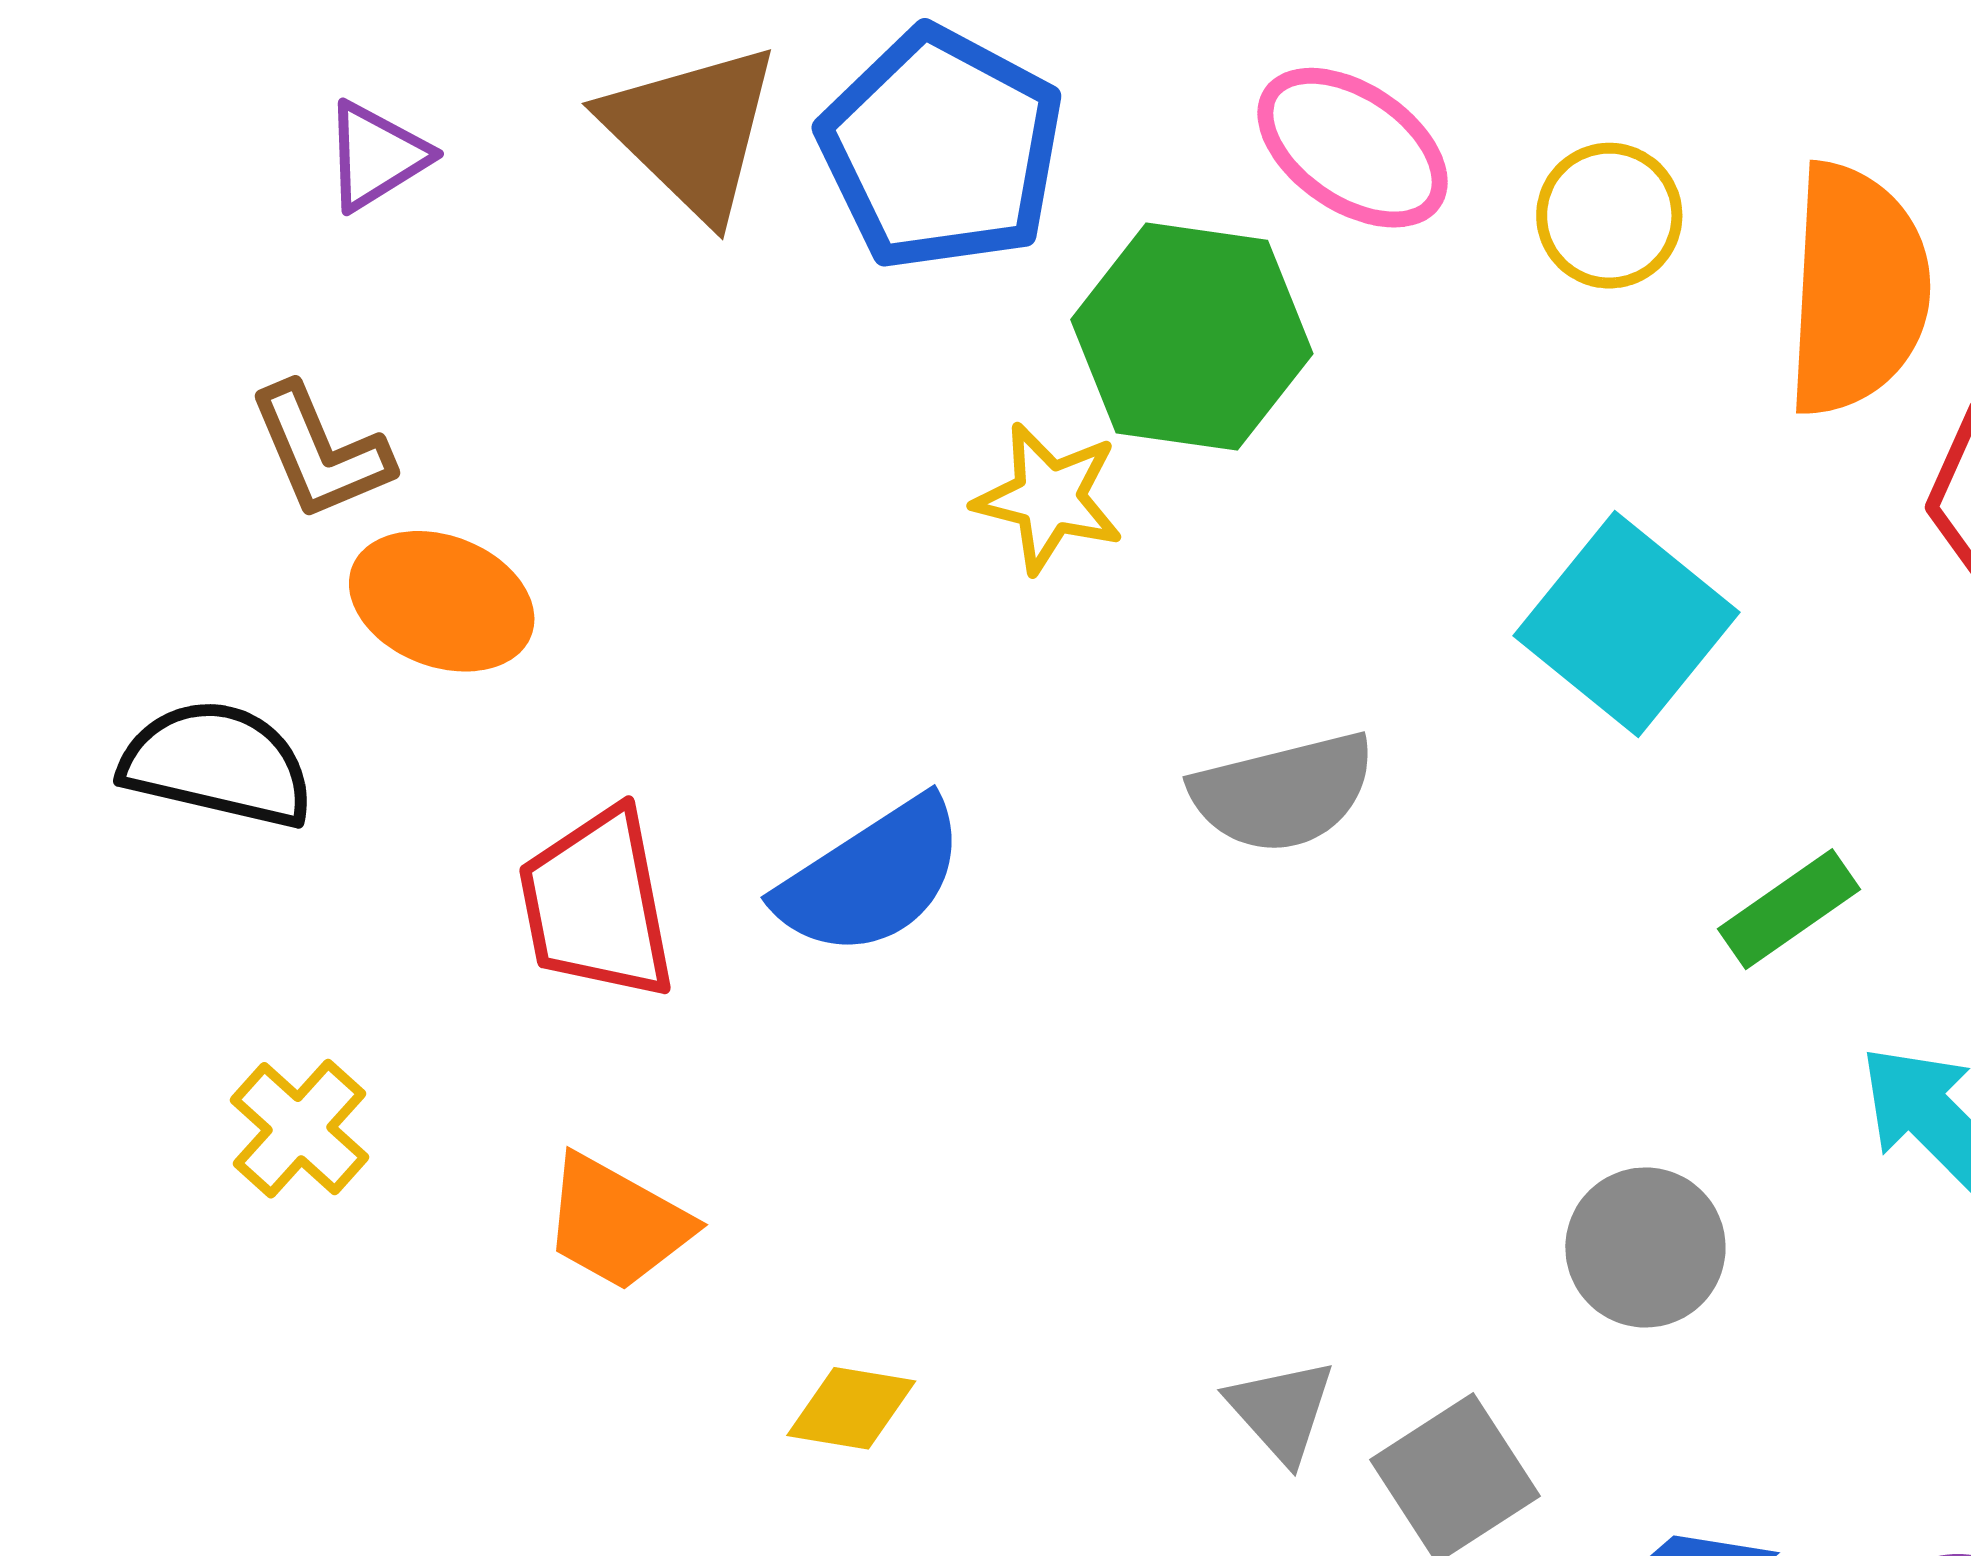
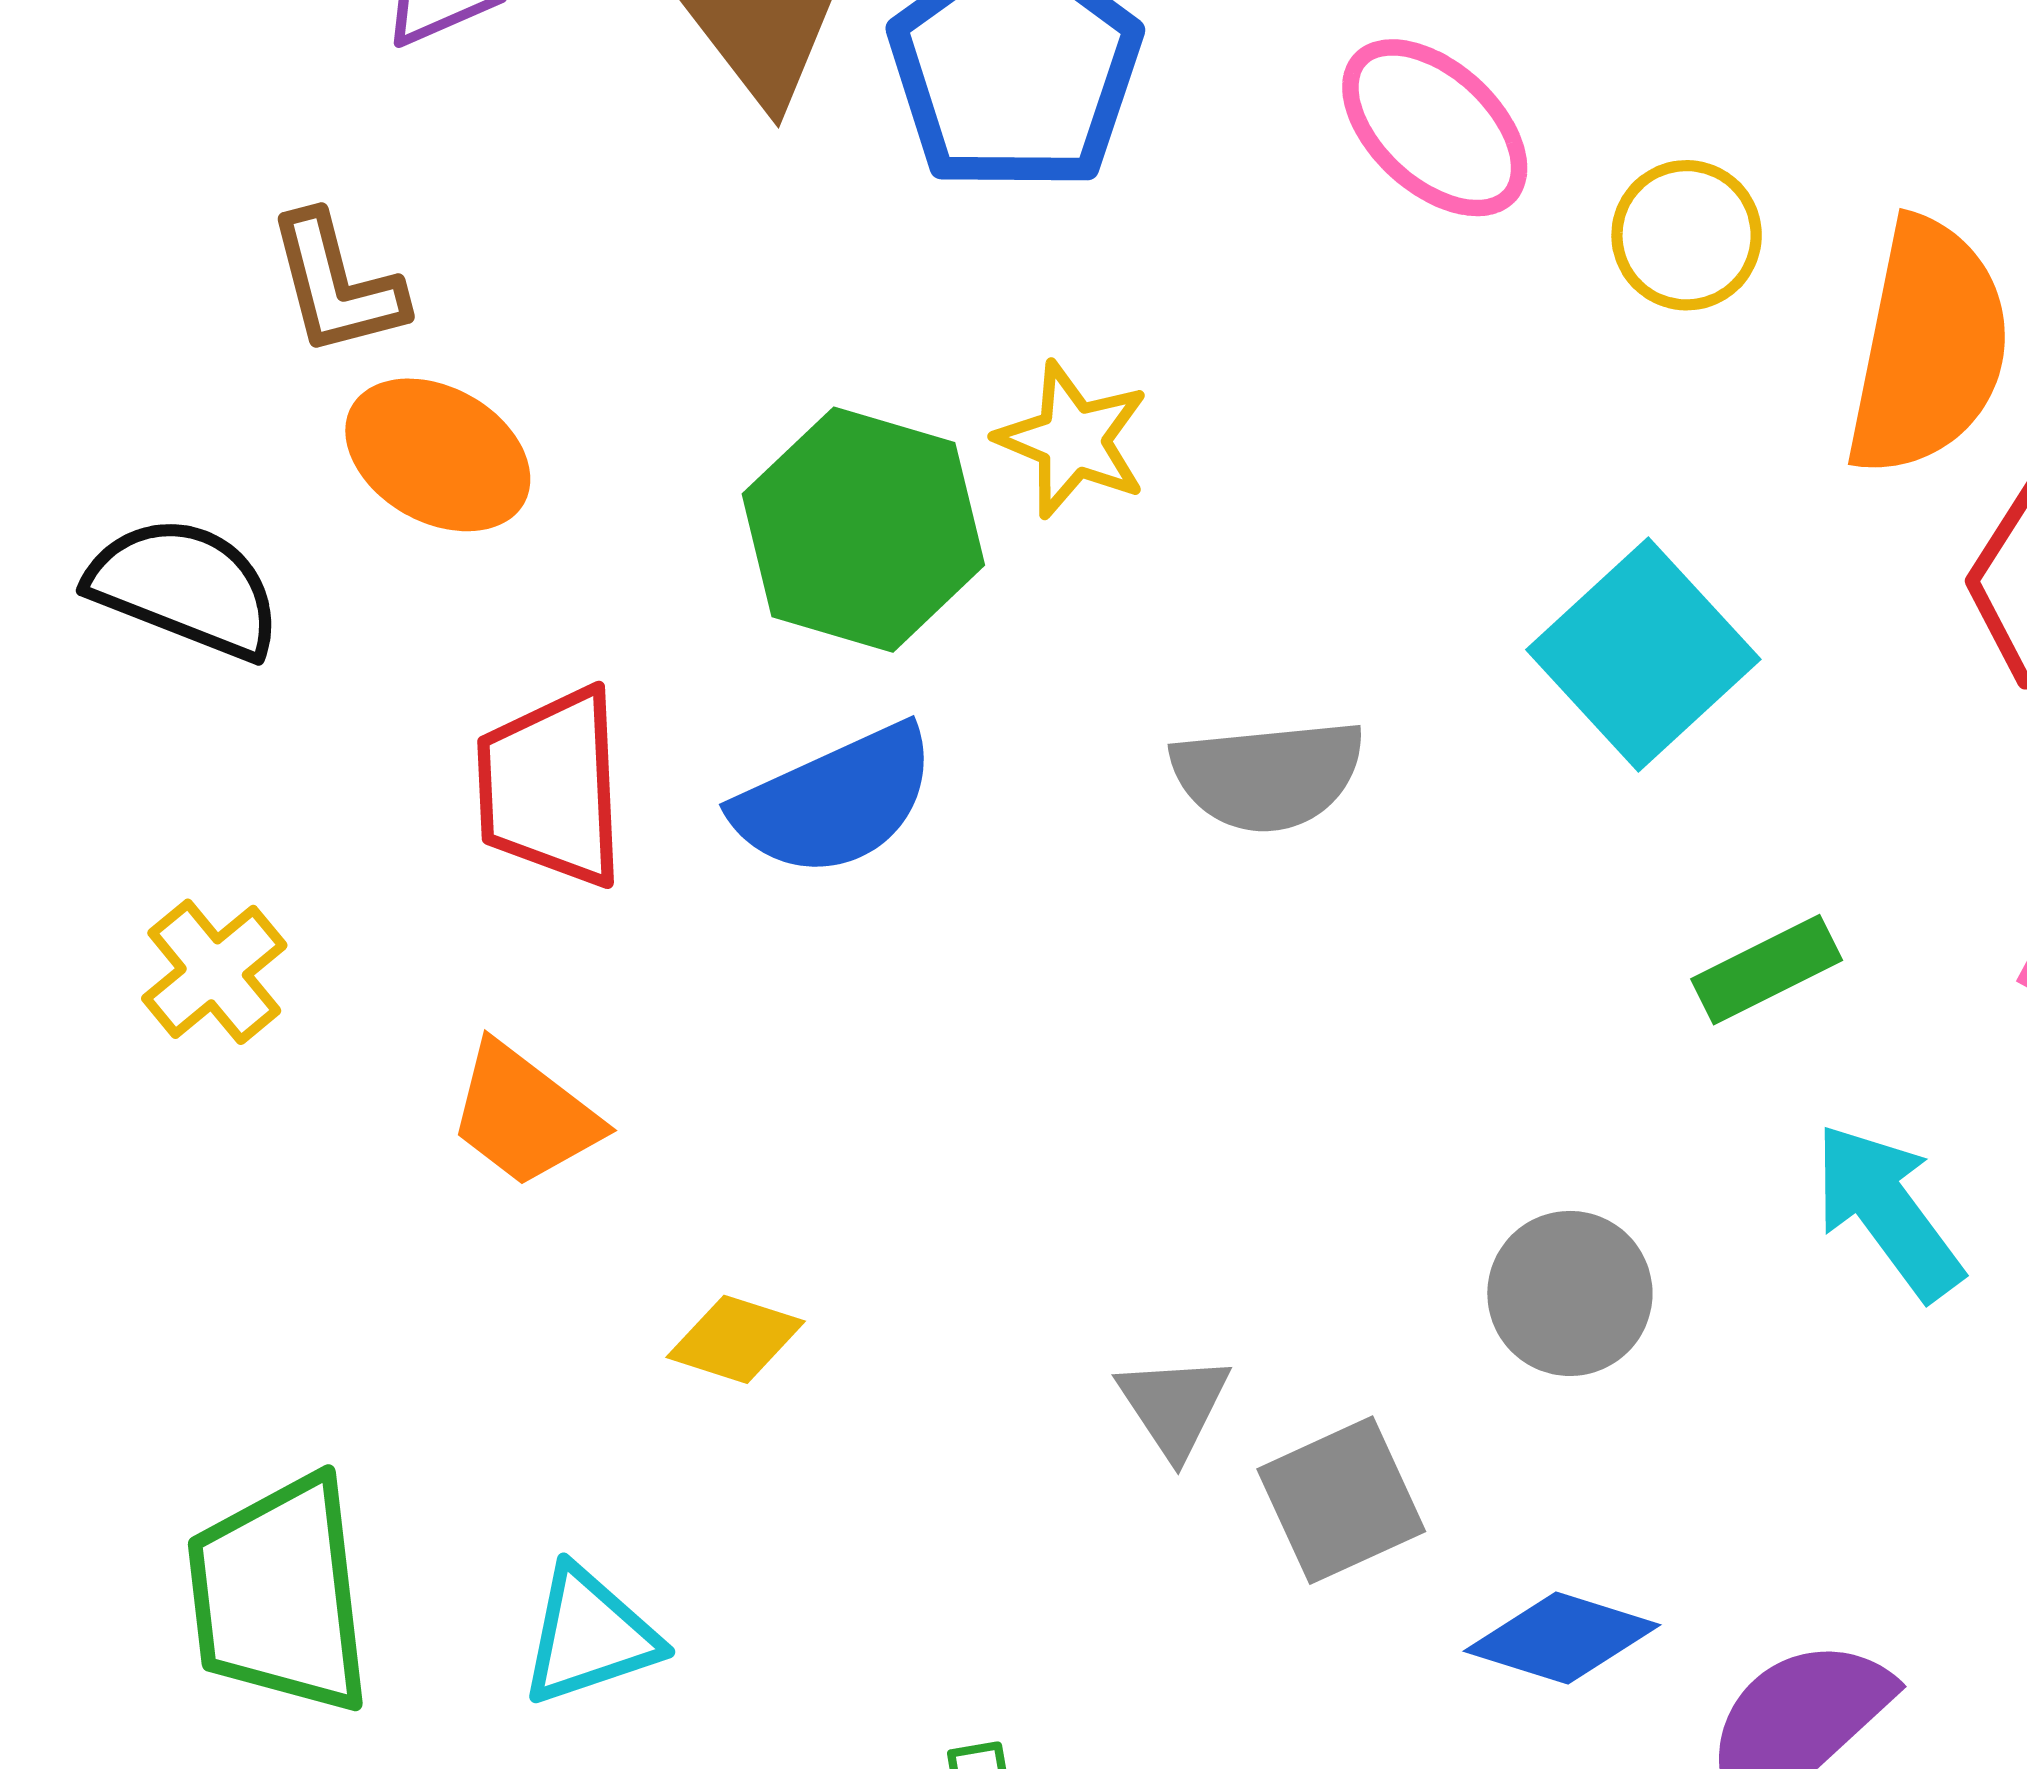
green hexagon: (1192, 337) -> (863, 530), moved

